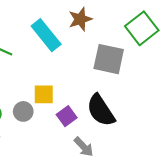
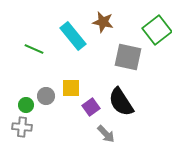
brown star: (80, 19) -> (103, 22), turned 30
gray circle: (23, 111) -> (46, 96), moved

